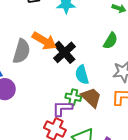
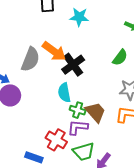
cyan semicircle: (82, 75) -> (64, 93), moved
purple L-shape: (62, 108) -> (78, 127), moved

